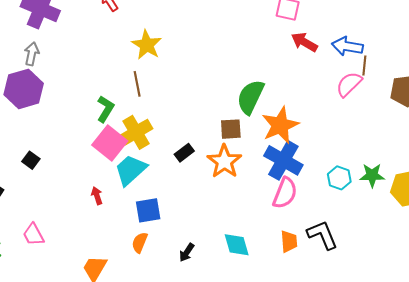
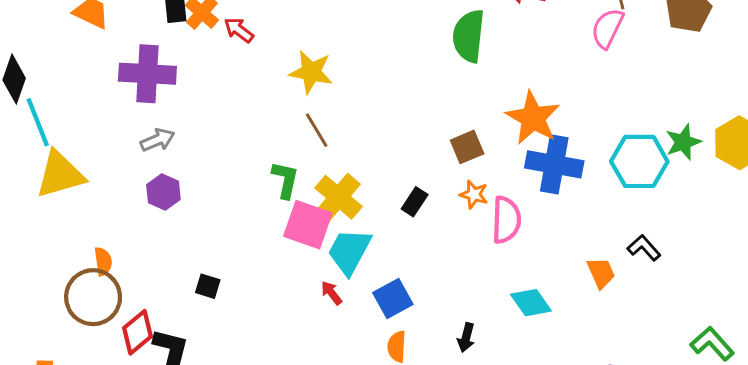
gray arrow: (32, 54) -> (157, 140), turned 75
purple hexagon: (24, 89) -> (163, 192), size x0.6
green semicircle: (250, 97) -> (469, 36), moved
orange star: (224, 161) -> (474, 194), size x0.6
cyan hexagon: (339, 178) -> (639, 161), size x1.6
pink semicircle: (285, 193) -> (506, 220), moved
red arrow: (97, 196) -> (331, 293), moved
black L-shape: (322, 235) -> (644, 248), size x0.7

